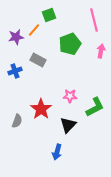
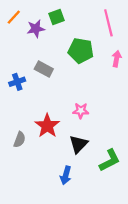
orange line: (34, 30) -> (14, 17), moved
purple star: (16, 37) -> (36, 29), moved
green pentagon: (70, 44) -> (81, 51), turned 30
green L-shape: (95, 107) -> (110, 160), moved

